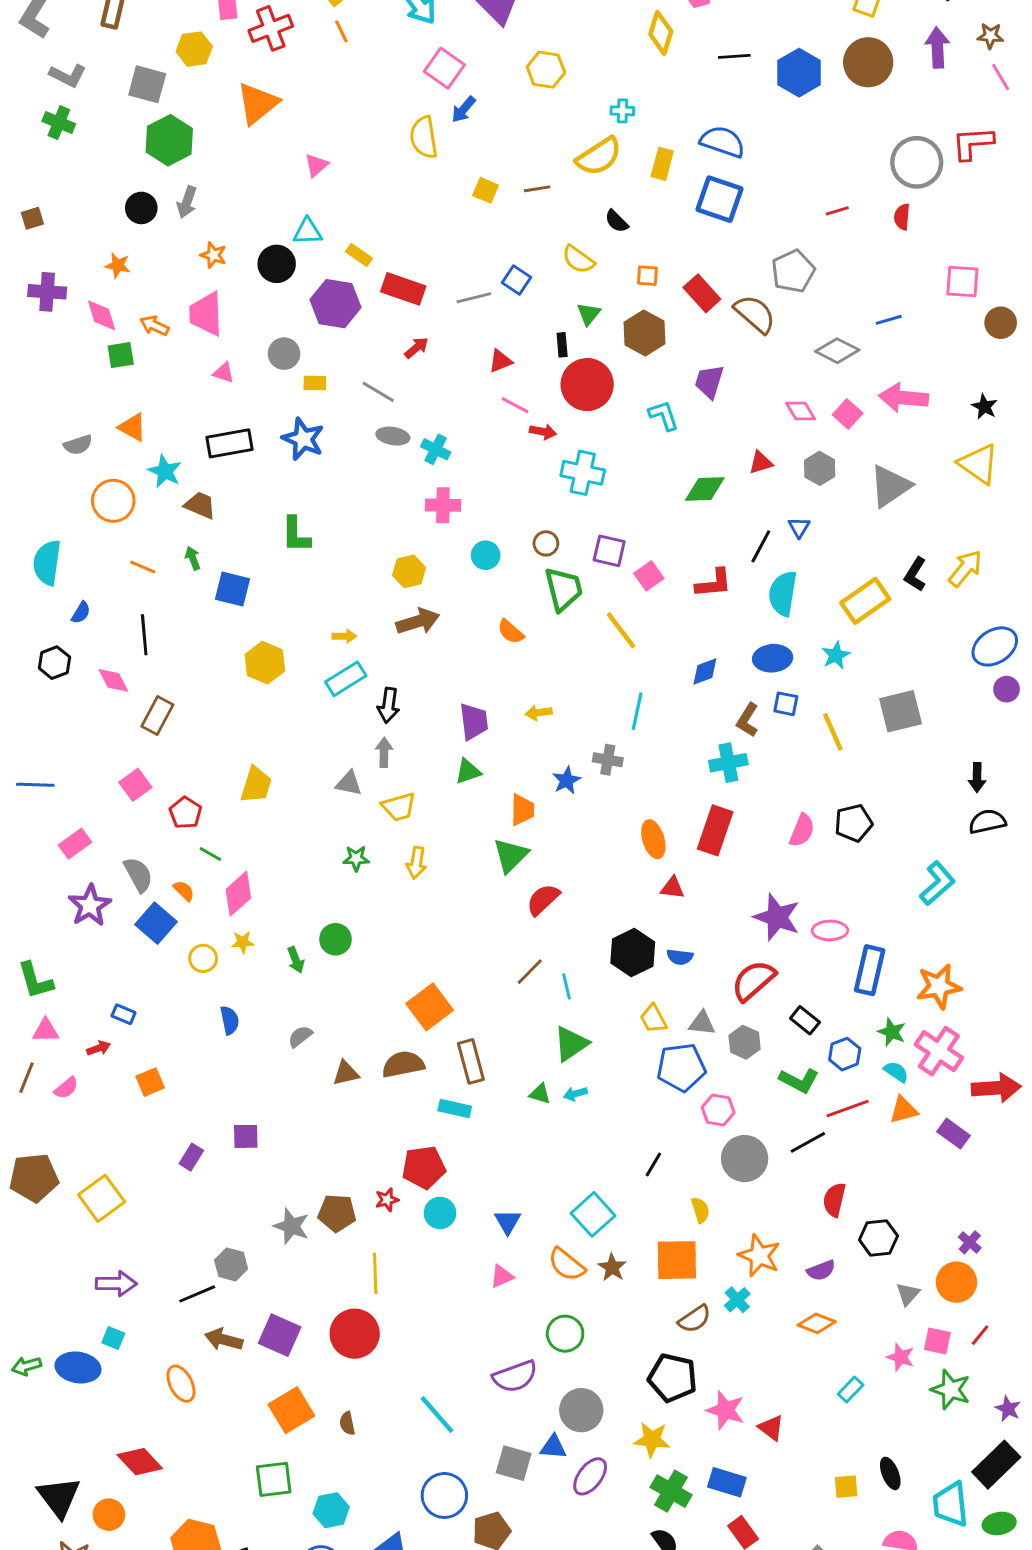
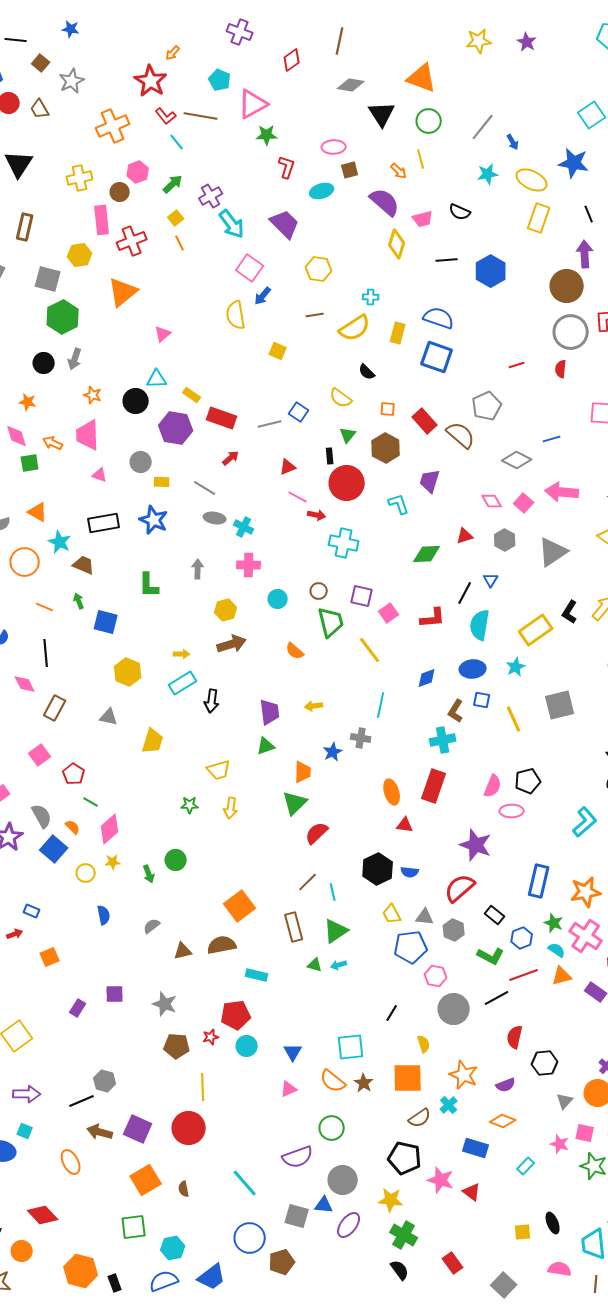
brown circle: (868, 62) -> (567, 286), moved
brown line: (537, 189) -> (315, 315), moved
gray arrow: (384, 752) -> (198, 569), moved
gray triangle: (349, 783) -> (109, 717), moved
yellow trapezoid: (256, 785) -> (153, 741), moved
pink ellipse: (830, 930) -> (512, 811), moved
brown rectangle: (471, 1061) -> (294, 927), moved
cyan square: (593, 1214) -> (351, 1047), turned 36
gray star: (291, 1226) -> (165, 1004), moved
blue rectangle: (727, 1482) -> (476, 1148), moved

